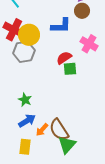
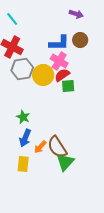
brown circle: (82, 11) -> (80, 40), moved
yellow circle: (29, 35) -> (43, 75), moved
pink cross: (89, 44) -> (59, 61), moved
blue arrow: (27, 121) -> (25, 138), turned 144

